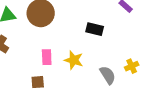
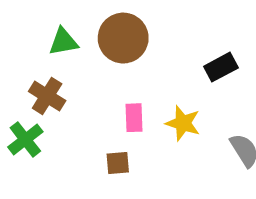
black rectangle: (95, 29) -> (221, 67), turned -42

